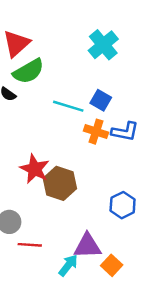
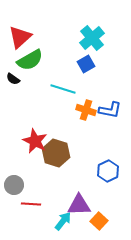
blue square: (101, 100) -> (86, 64), moved, turned 30

